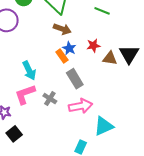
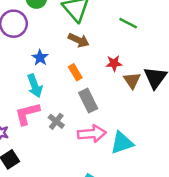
blue star: (69, 48) -> (40, 58), moved
brown triangle: (110, 58) -> (132, 80), turned 42
cyan triangle: (104, 126) -> (122, 143), moved

